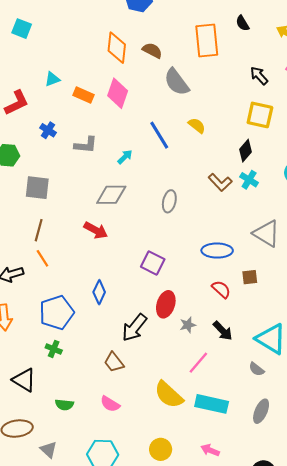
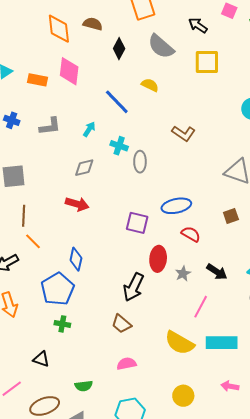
gray semicircle: (177, 82) -> (161, 46), moved
black diamond: (245, 151) -> (119, 49), moved
cyan cross: (249, 180) -> (119, 146), moved
gray diamond: (111, 195) -> (84, 168), size x0.7
blue ellipse: (217, 251) -> (176, 206), moved
red semicircle: (221, 289) -> (191, 234), moved
blue diamond: (99, 292) -> (76, 259), moved
black triangle: (24, 380) -> (41, 359), size x0.7
pink semicircle: (110, 404) -> (127, 364), turned 150
green semicircle: (64, 405) -> (84, 386), moved

